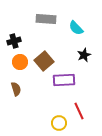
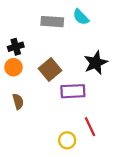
cyan semicircle: (76, 28) -> (81, 17), moved
black star: (84, 55) -> (96, 63), size x1.5
orange circle: (20, 62) -> (13, 67), moved

